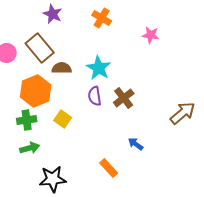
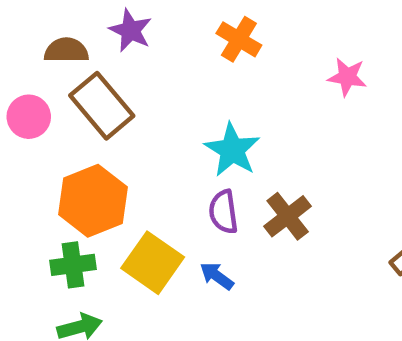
brown semicircle: (62, 68) -> (66, 50), moved
yellow square: (63, 119) -> (153, 263), size x1.5
blue arrow: (136, 144) -> (217, 276), moved

